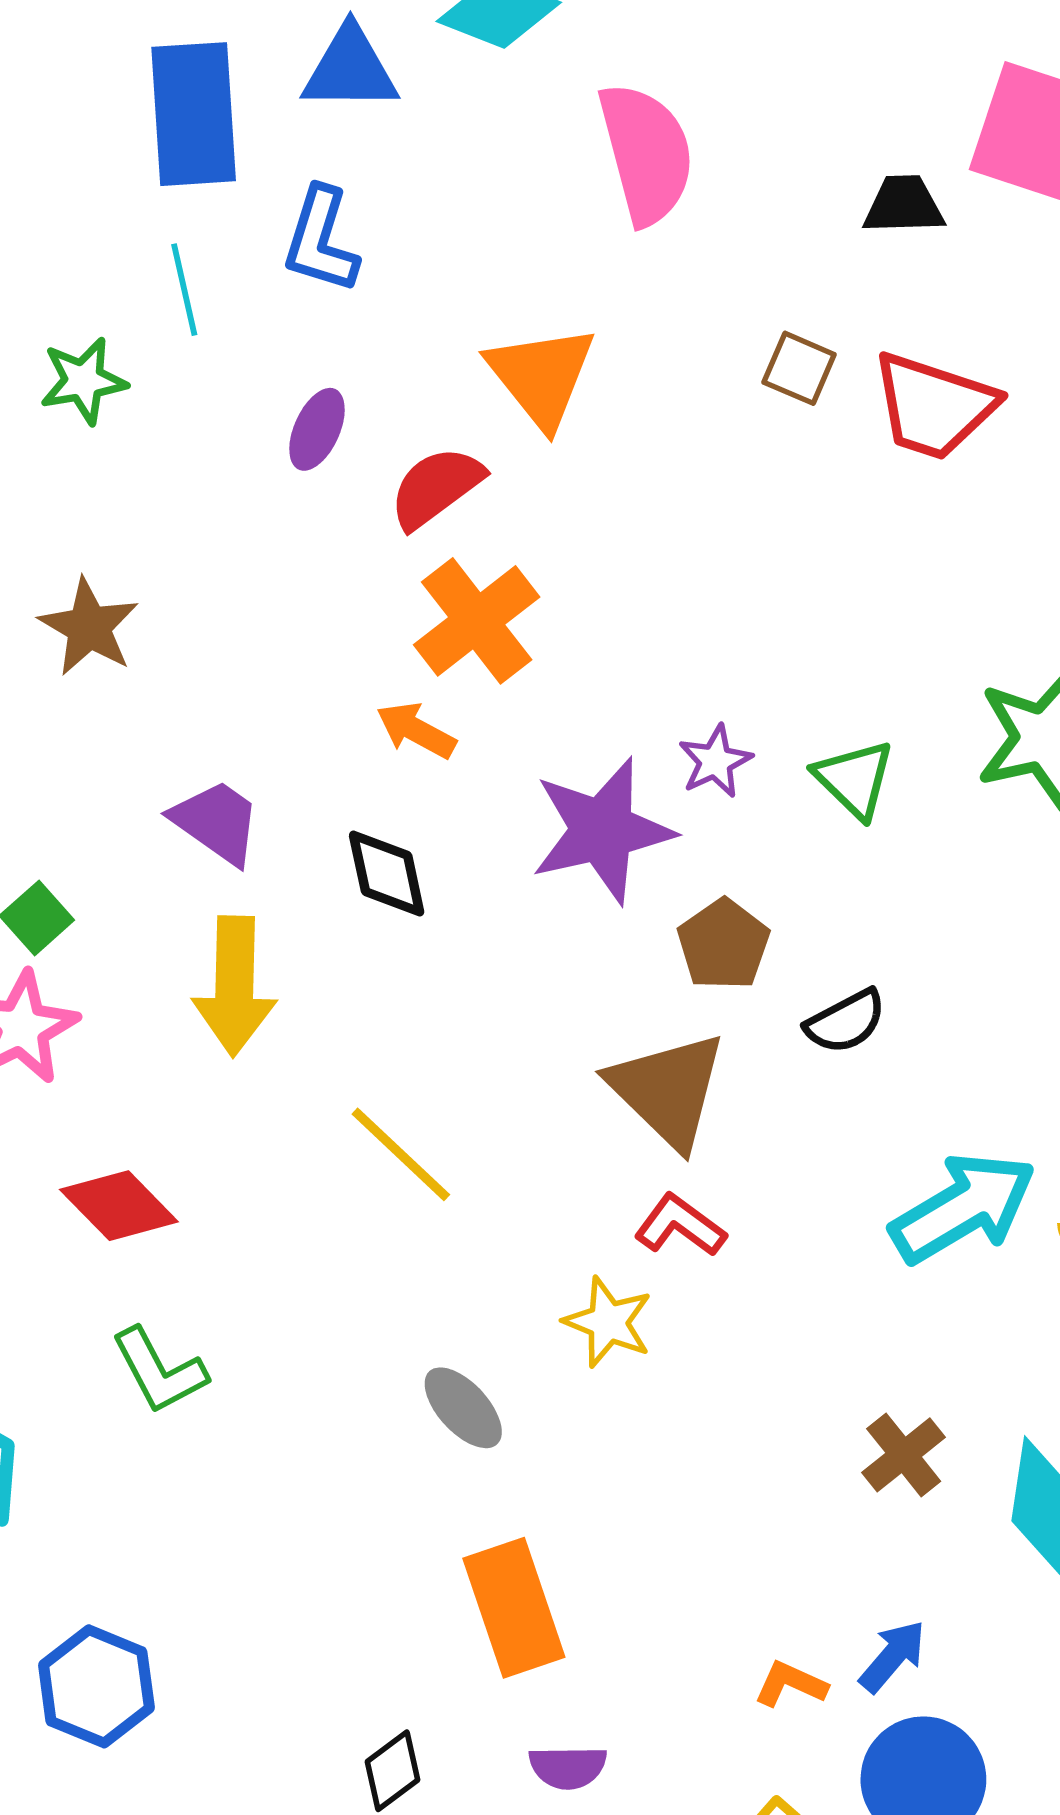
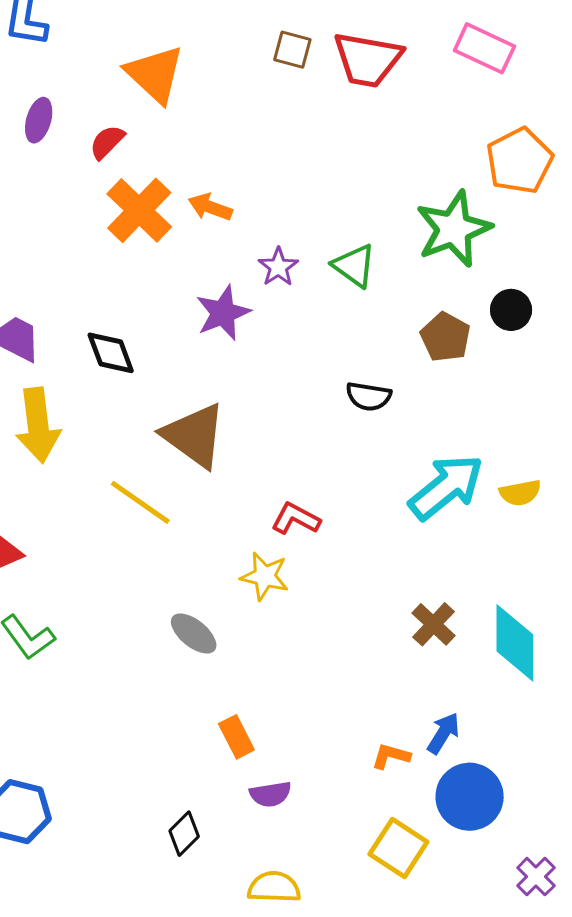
red semicircle: (436, 487) -> (107, 142), size x0.7
orange arrow: (416, 730) -> (210, 207), moved
purple star: (602, 830) -> (223, 313), size x0.7
brown pentagon: (723, 945) -> (445, 337), moved
black semicircle: (846, 1022) -> (369, 396), turned 45
brown triangle: (668, 1090) -> (194, 435), moved
orange rectangle: (514, 1608) -> (236, 737), size x0.6
purple semicircle: (568, 1767) -> (270, 794), moved

